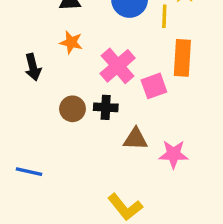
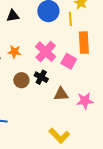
orange star: (71, 42) -> (14, 52), moved
pink square: (154, 86) -> (69, 61), turned -35
black cross: (106, 107) -> (41, 77), turned 32

